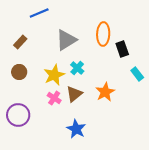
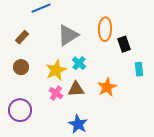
cyan rectangle: (137, 74) -> (139, 69), turned 32
brown triangle: (74, 94) -> (76, 89), turned 36

